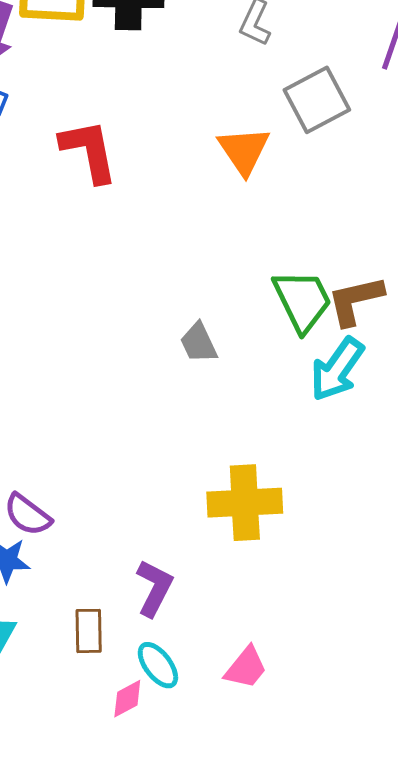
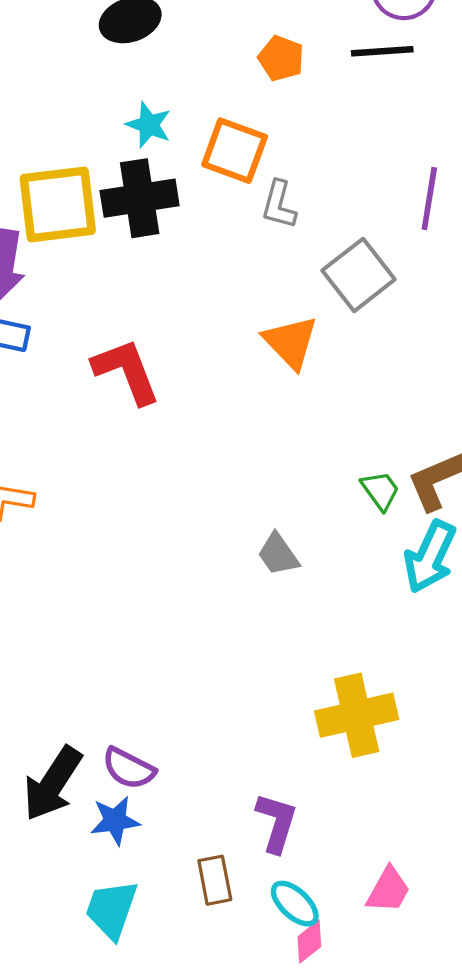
green trapezoid: (302, 301) -> (380, 490), size x0.6
pink diamond: (127, 699) -> (309, 942), moved

